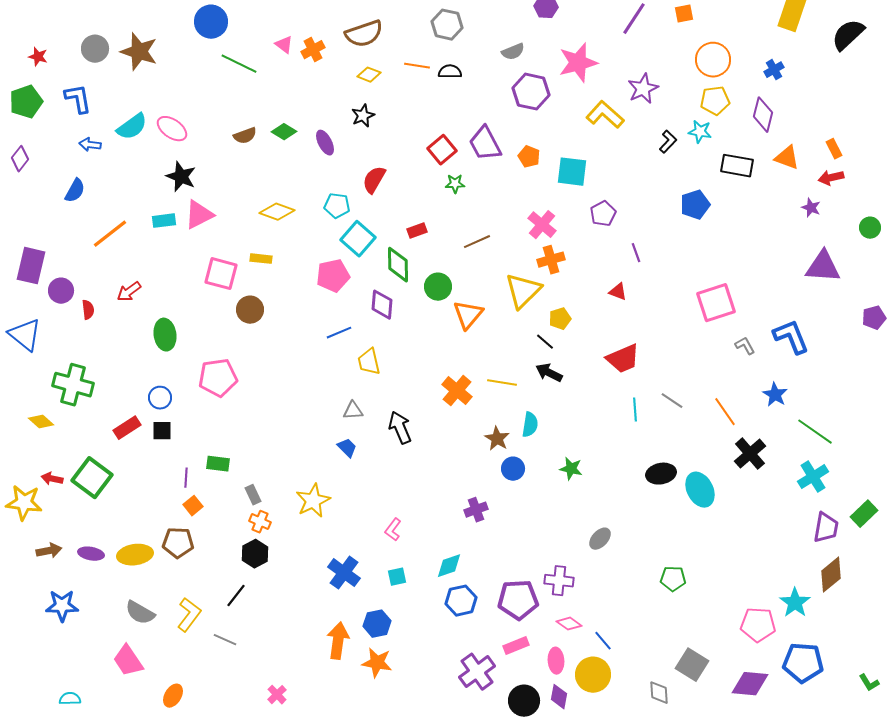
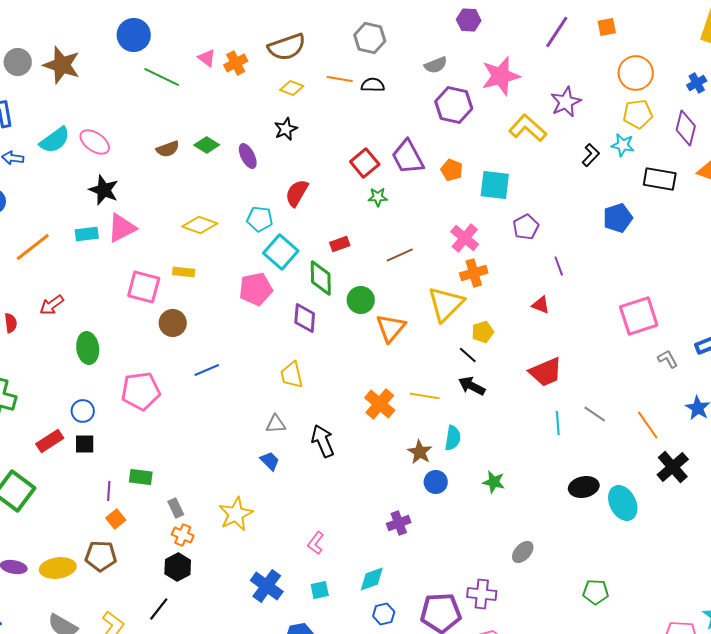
blue line: (339, 333) -> (207, 370), moved
blue hexagon: (461, 601) -> (384, 614), size x0.7

